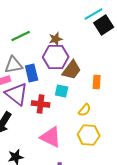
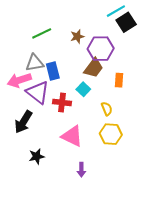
purple hexagon: (56, 57) -> (101, 49), moved
cyan square: (62, 91) -> (83, 89), turned 32
yellow semicircle: (85, 110) -> (107, 109), turned -64

